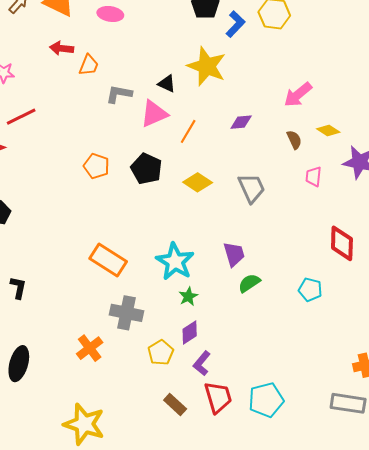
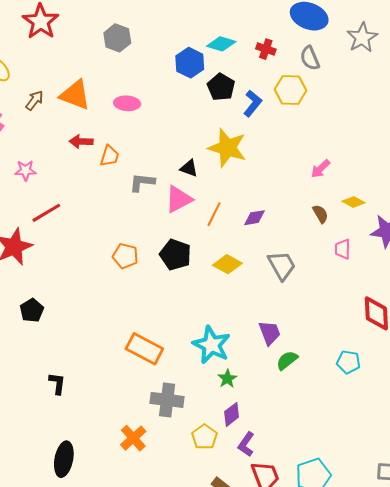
pink arrow: (298, 95) -> (320, 169), size x0.7
purple diamond: (241, 122) -> (254, 218), moved

